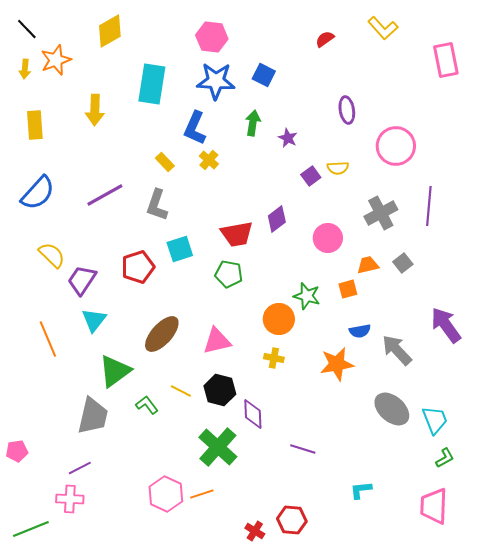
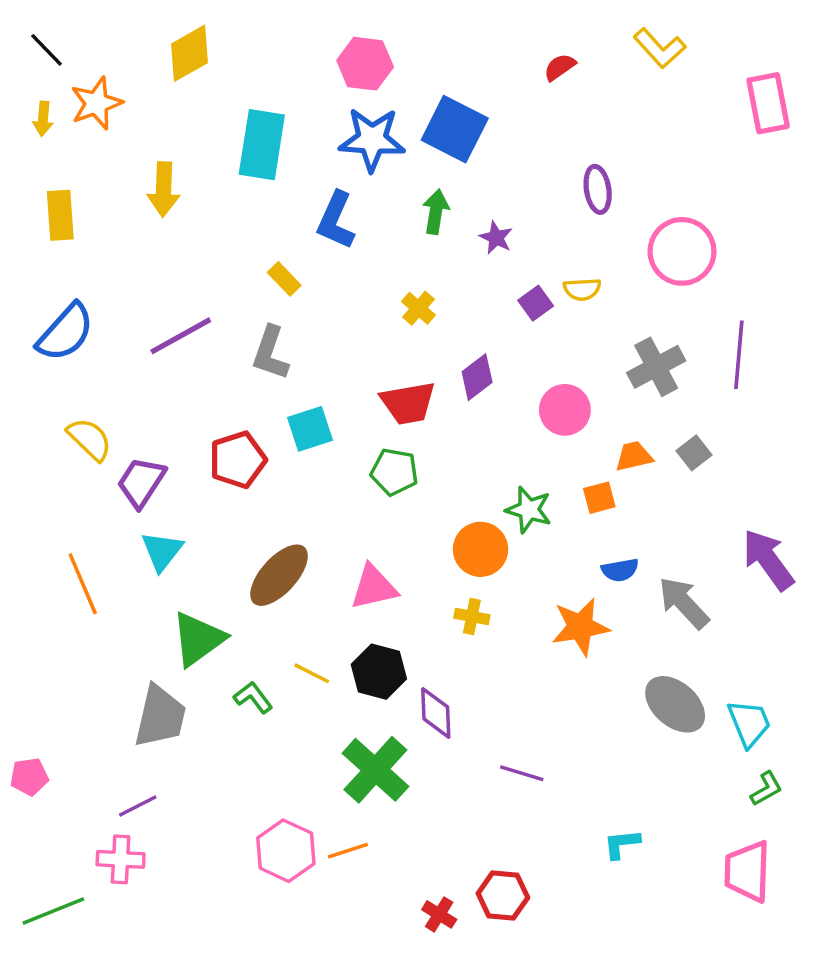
blue square: (264, 75) -> (455, 129), size x1.6
yellow cross: (209, 160) -> (418, 308), moved

